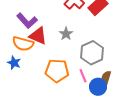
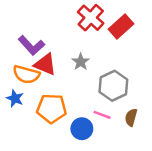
orange pentagon: (57, 71) -> (52, 109), moved
pink line: (83, 76) -> (102, 115), turned -48
blue circle: (98, 87) -> (82, 129), moved

